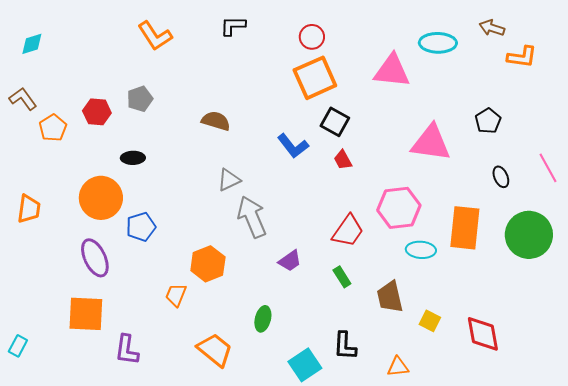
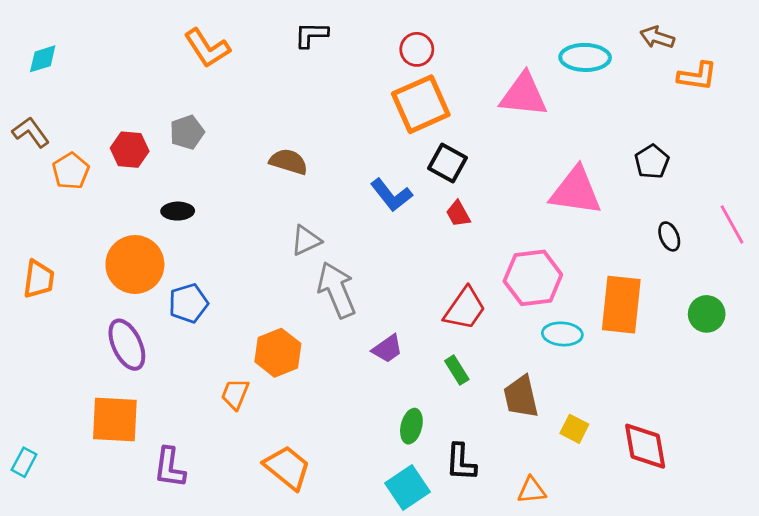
green circle: (529, 235) -> (707, 314), size x0.6
green ellipse: (263, 319) -> (411, 426), moved

